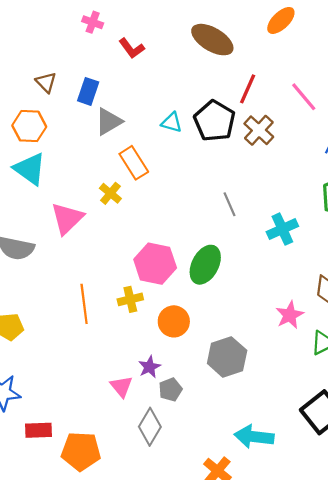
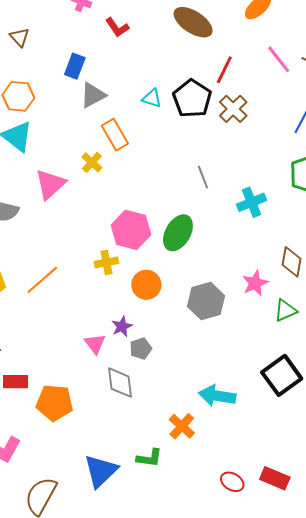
brown triangle: (46, 82) -> (20, 37), moved
pink line: (304, 97) -> (279, 59), moved
orange line: (84, 304) -> (42, 280), moved, turned 54
gray hexagon: (227, 357) -> (206, 301), moved
gray diamond: (150, 427) -> (120, 383), turned -40

